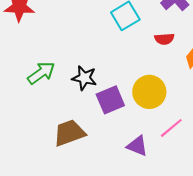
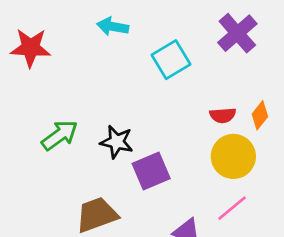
red semicircle: (164, 39) -> (223, 115), moved
yellow circle: (149, 92) -> (233, 156), moved

